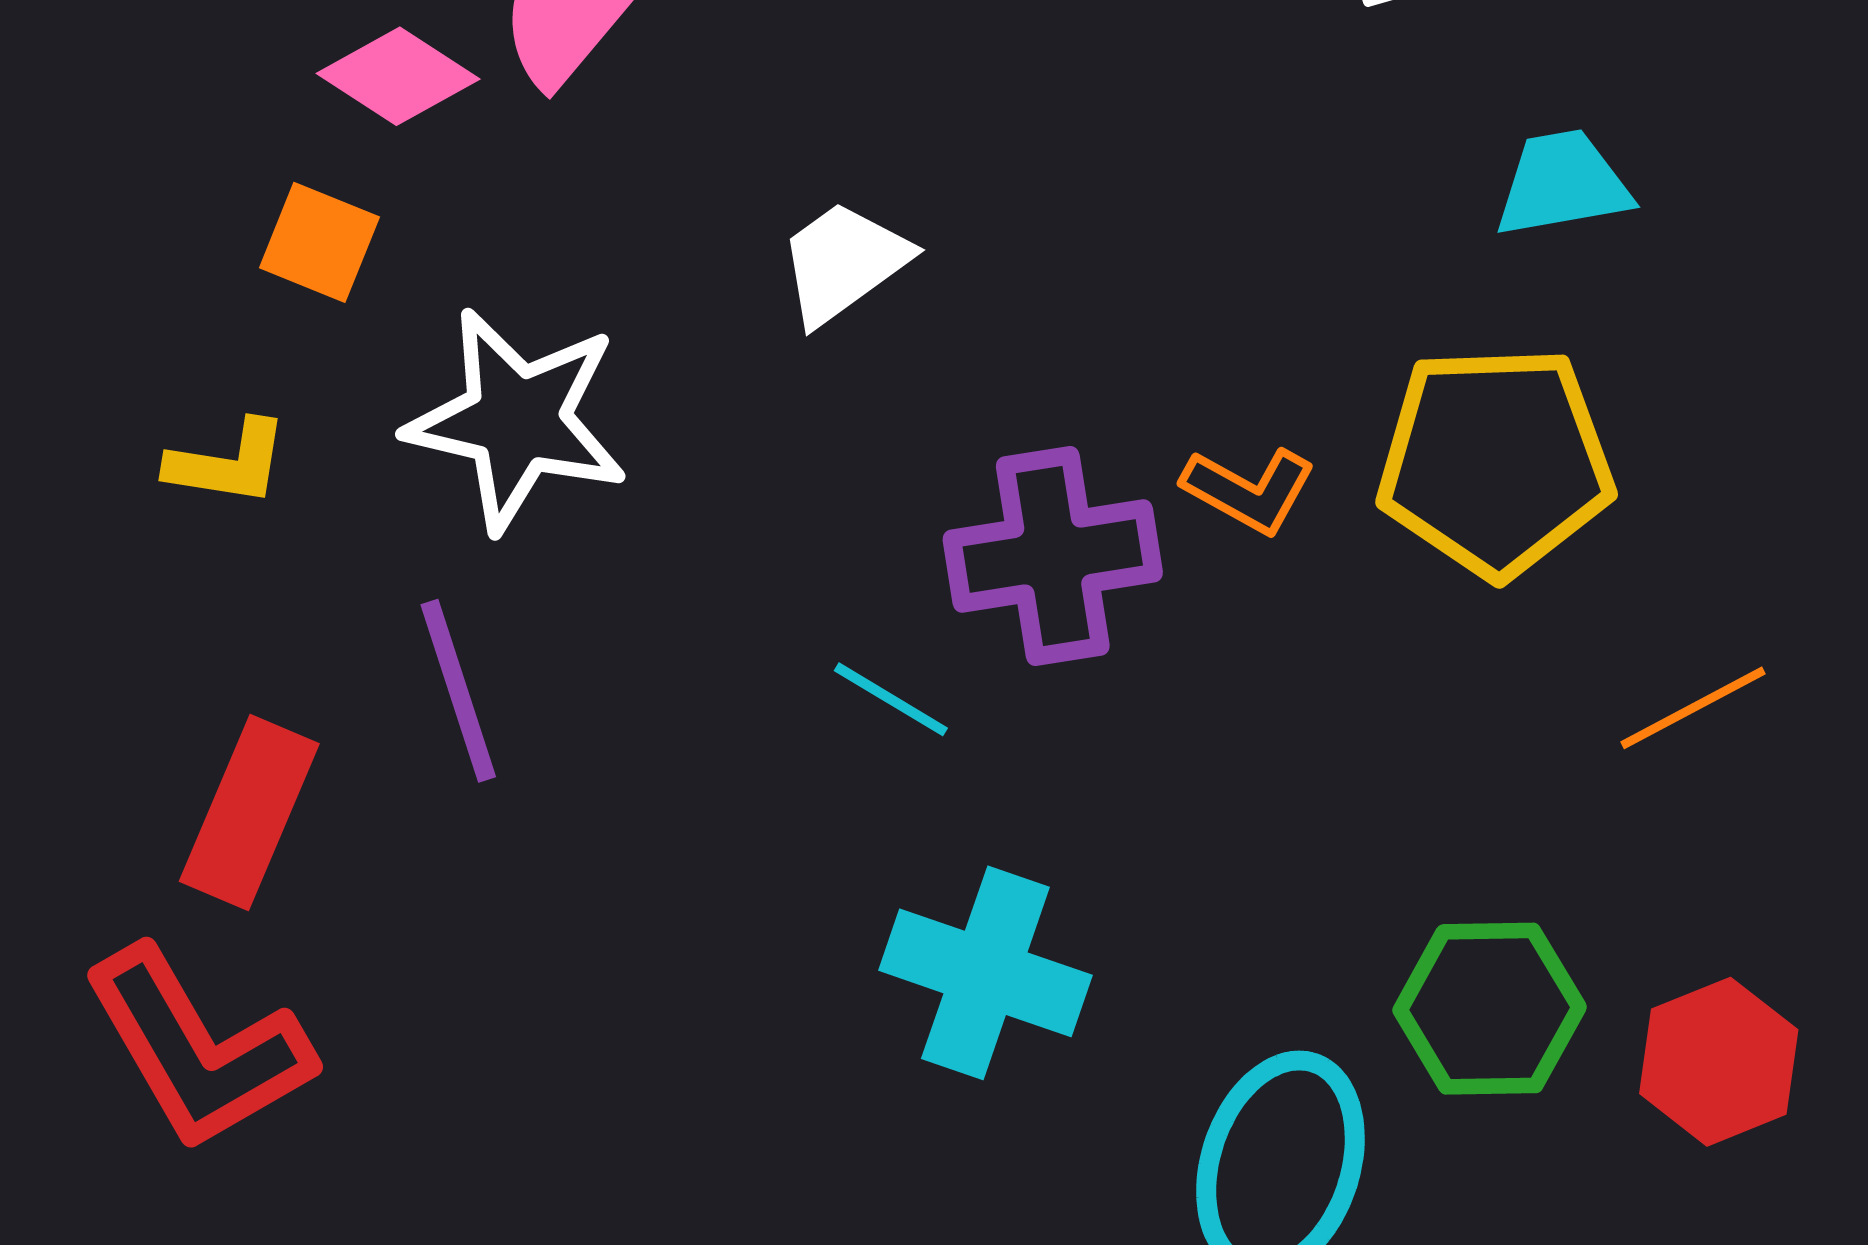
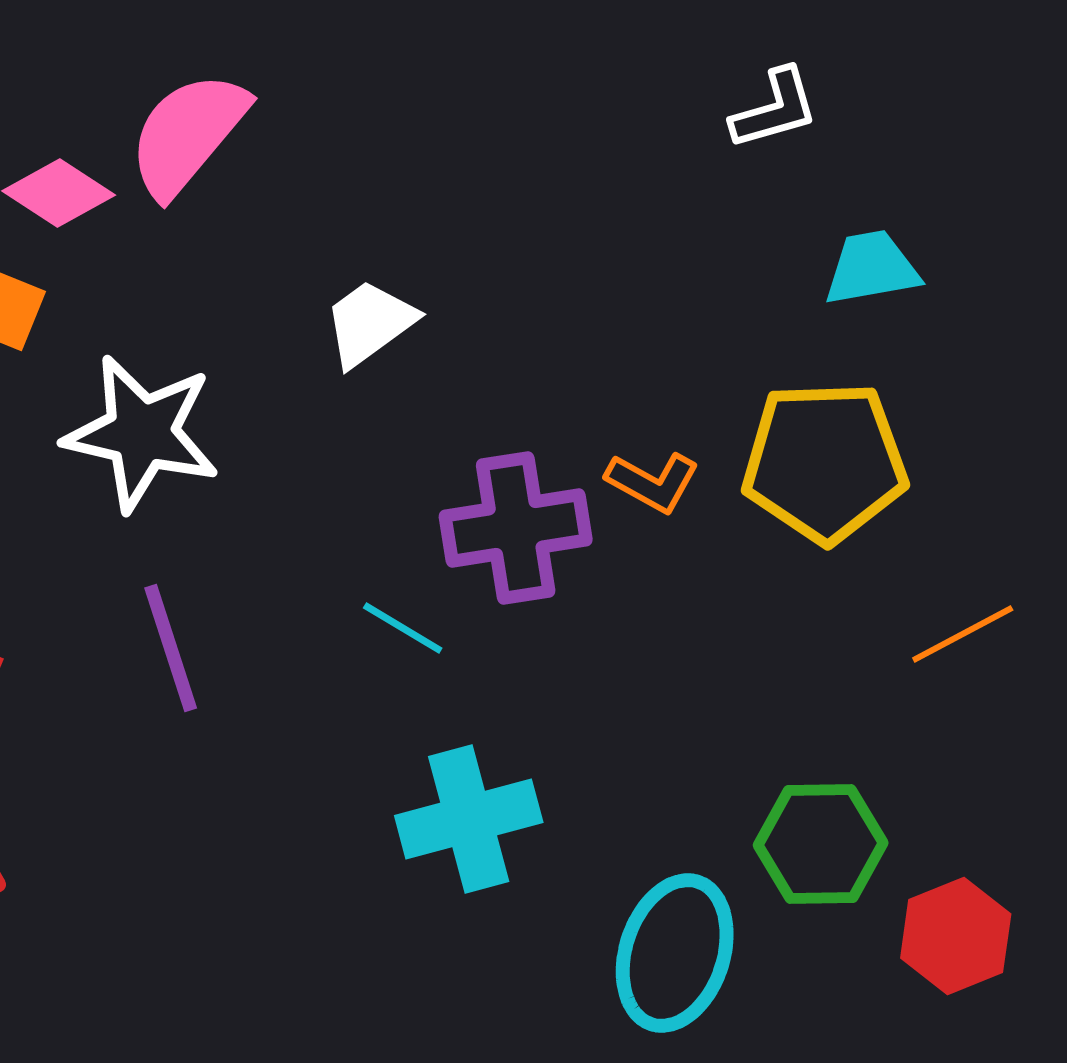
purple line: (458, 691) -> (171, 648), moved
cyan cross: (985, 973) -> (469, 819), turned -34
red hexagon: (1719, 1062) -> (956, 936), moved

